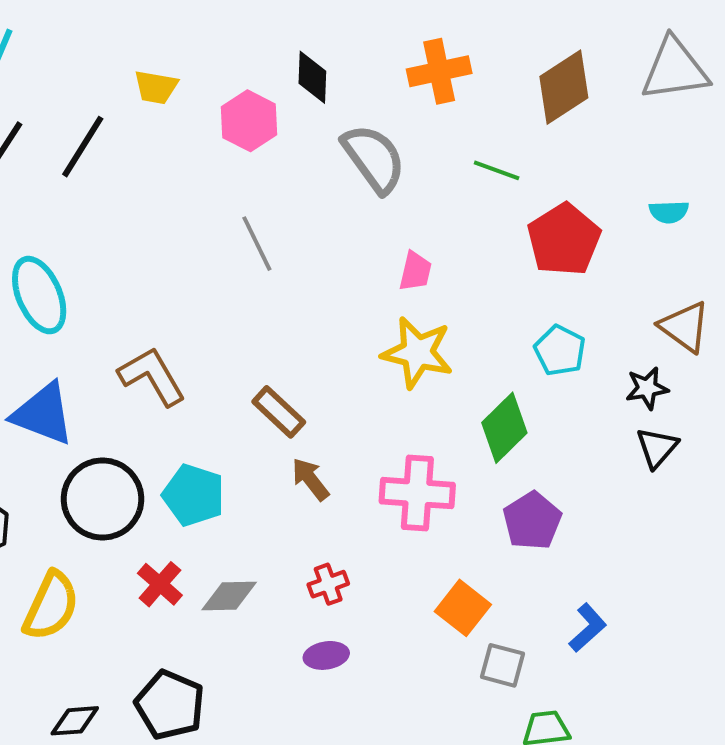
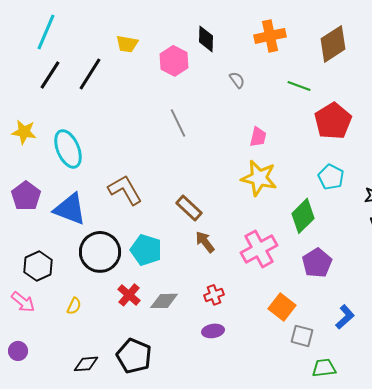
gray semicircle: (374, 158) -> (237, 80), size x0.5
pink cross: (417, 493) -> (259, 249), turned -33
yellow semicircle: (51, 606) -> (74, 306), size x0.5

